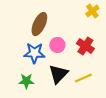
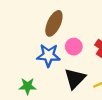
green star: (26, 81) -> (28, 86), moved

